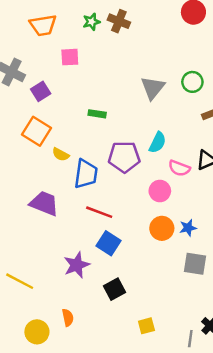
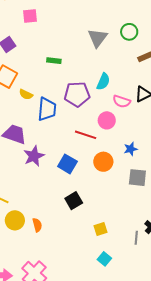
red line: (99, 212) -> (86, 135), moved
orange circle: (162, 228) -> (103, 162), moved
purple star: (77, 265) -> (34, 156), moved
yellow circle: (37, 332) -> (15, 220), moved

